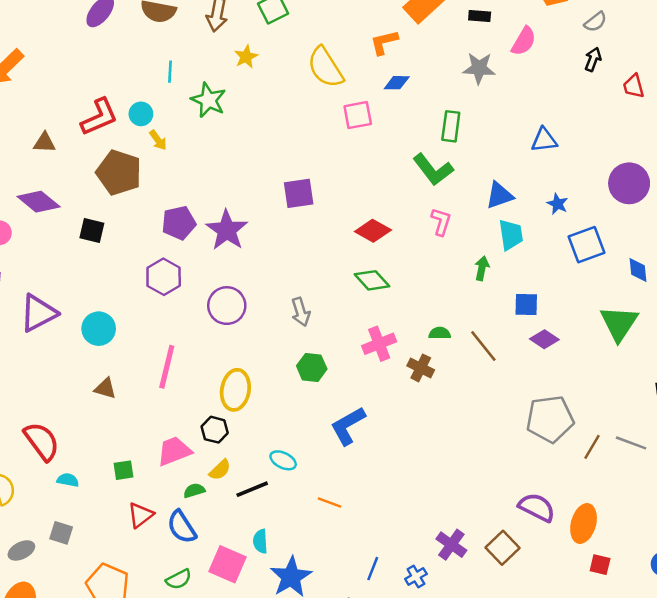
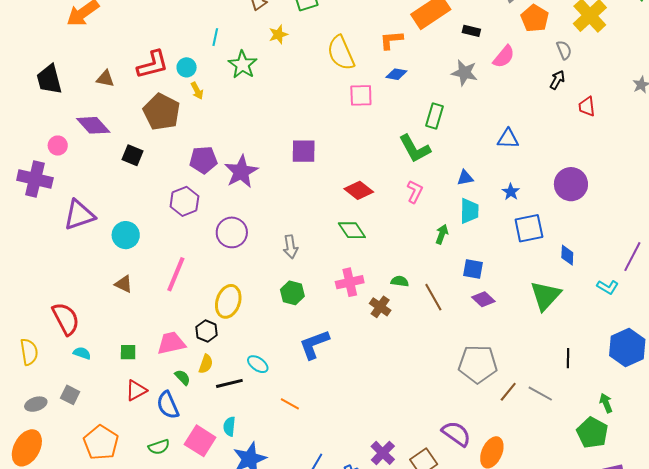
gray semicircle: (595, 22) -> (564, 50), turned -84
blue triangle: (499, 195) -> (465, 178), size x0.7
yellow semicircle: (220, 470) -> (206, 364), turned -36
green semicircle: (194, 491) -> (182, 377), turned 54

